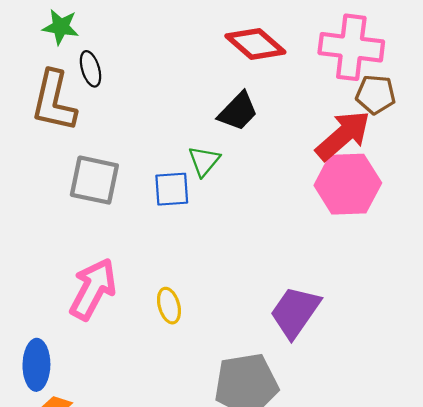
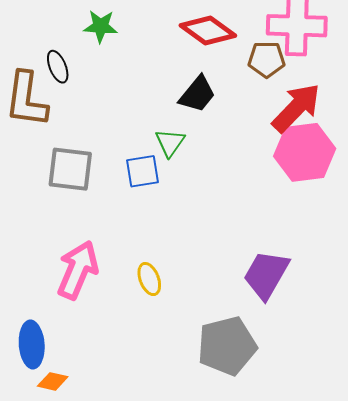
green star: (61, 27) -> (101, 26), moved
brown pentagon: (376, 94) -> (267, 59), moved

